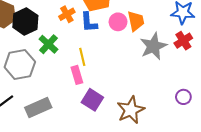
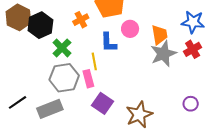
orange trapezoid: (136, 21) -> (159, 35), moved
blue L-shape: (89, 22) -> (109, 43), moved
gray hexagon: (20, 64) -> (64, 78), moved

